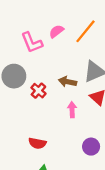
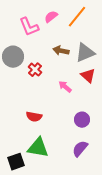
brown arrow: (68, 82) -> (61, 51), moved
pink arrow: (72, 110) -> (65, 87), turned -48

